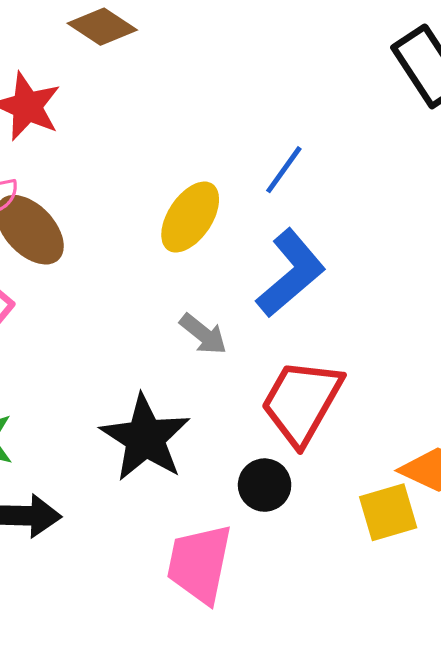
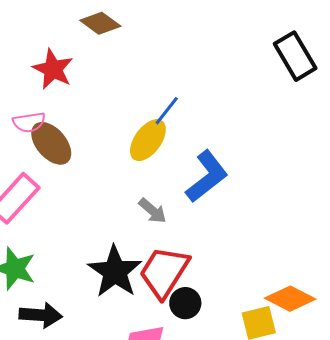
blue line: (284, 170) -> (167, 111), moved
red trapezoid: (302, 402) -> (164, 272), moved

